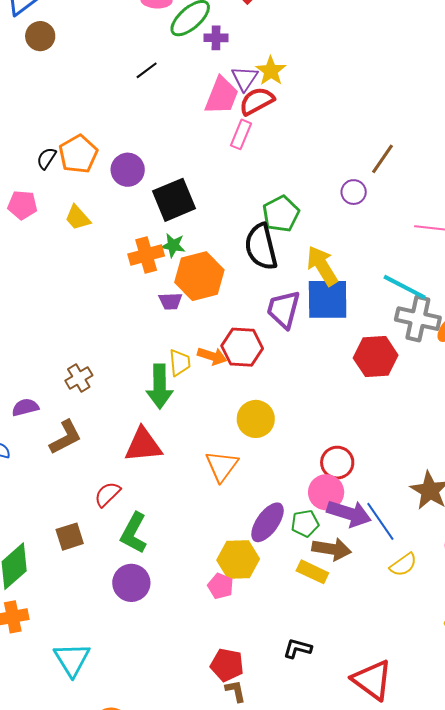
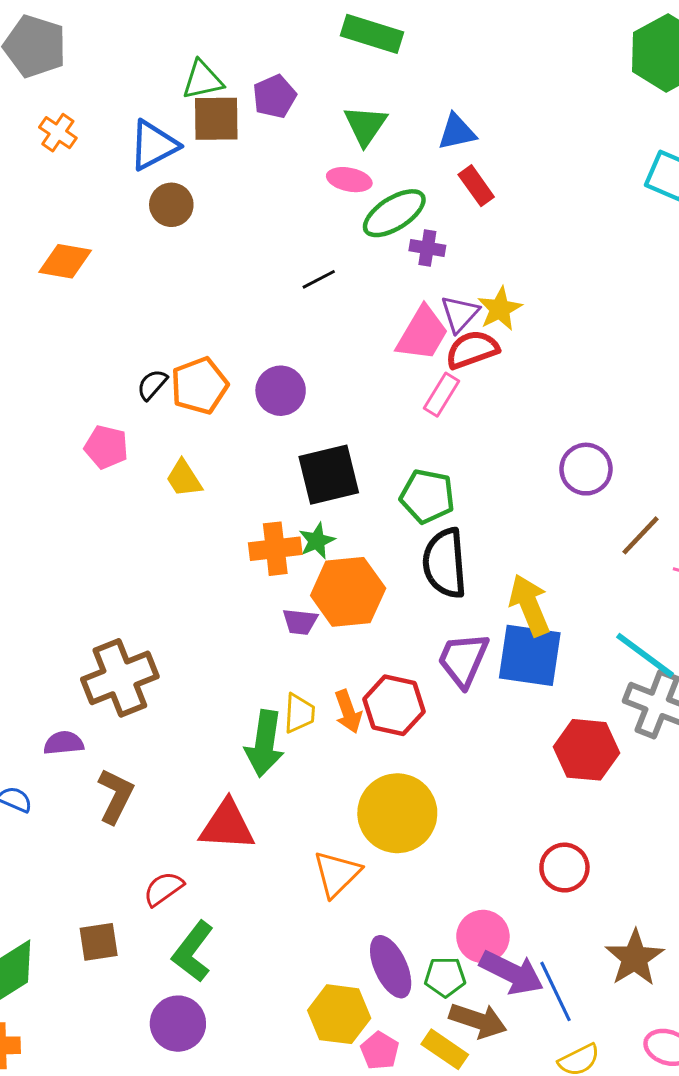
brown line: (382, 159) -> (641, 535), moved
purple circle: (128, 170) -> (281, 391), moved
purple circle: (354, 192) -> (586, 469), moved, size x1.4
green pentagon: (281, 214) -> (427, 496), moved, turned 30
green star: (173, 245) -> (317, 541), turned 30
orange arrow: (212, 356) -> (348, 712), turned 44
brown cross: (79, 378) -> (120, 678), moved, size x1.8
yellow circle: (256, 419) -> (397, 813), size x1.4
brown L-shape: (66, 437) -> (116, 796), turned -45
red circle: (337, 463) -> (564, 868), moved
purple ellipse: (268, 522) -> (391, 967), turned -69
pink pentagon: (221, 586) -> (380, 1051), moved

